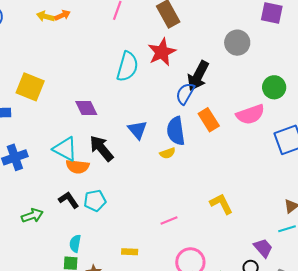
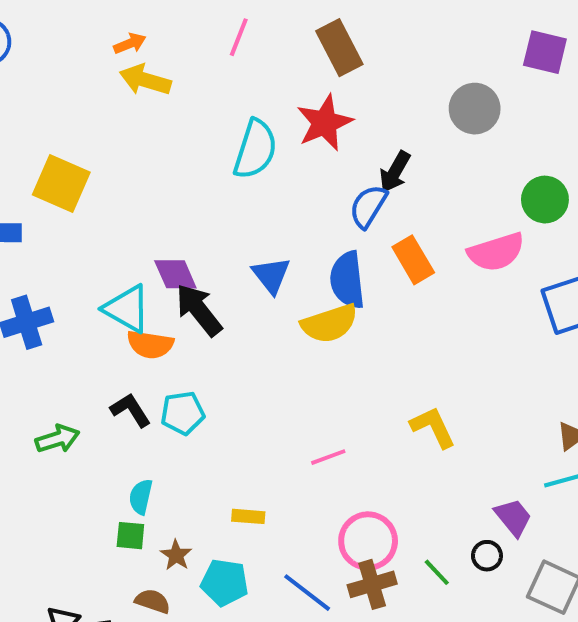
yellow arrow: (45, 16) -> (145, 80), moved, size x1.4
black arrow: (198, 76) -> (395, 172), size x0.7
purple diamond: (86, 108) -> (175, 274), moved
yellow semicircle: (168, 153) -> (330, 323), size x1.8

